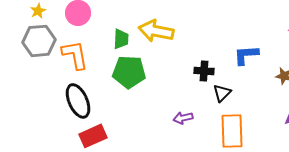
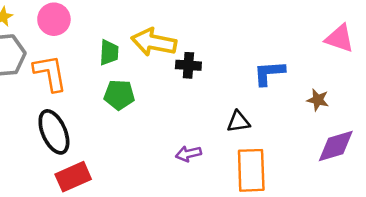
black cross: (204, 71) -> (188, 65), moved
green pentagon: (129, 72) -> (119, 95), size x0.7
black triangle: (222, 93) -> (238, 122), turned 36

